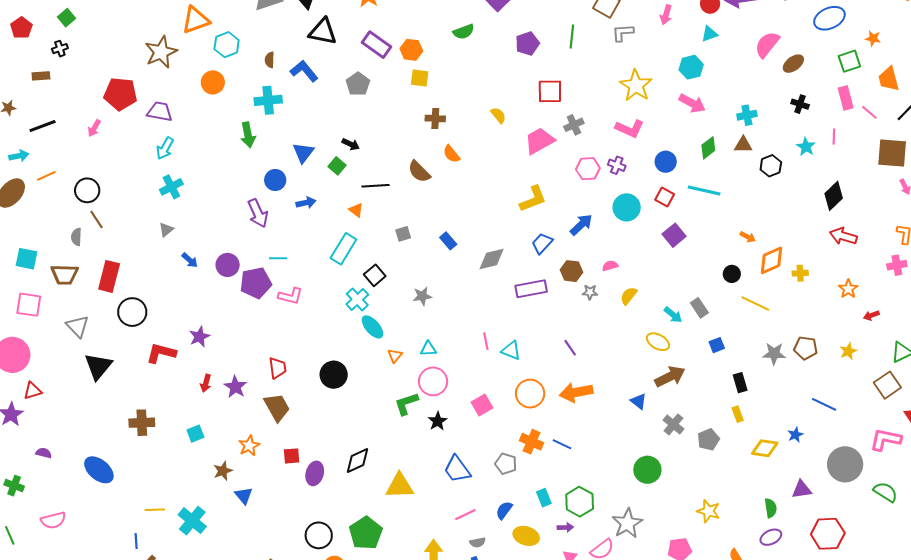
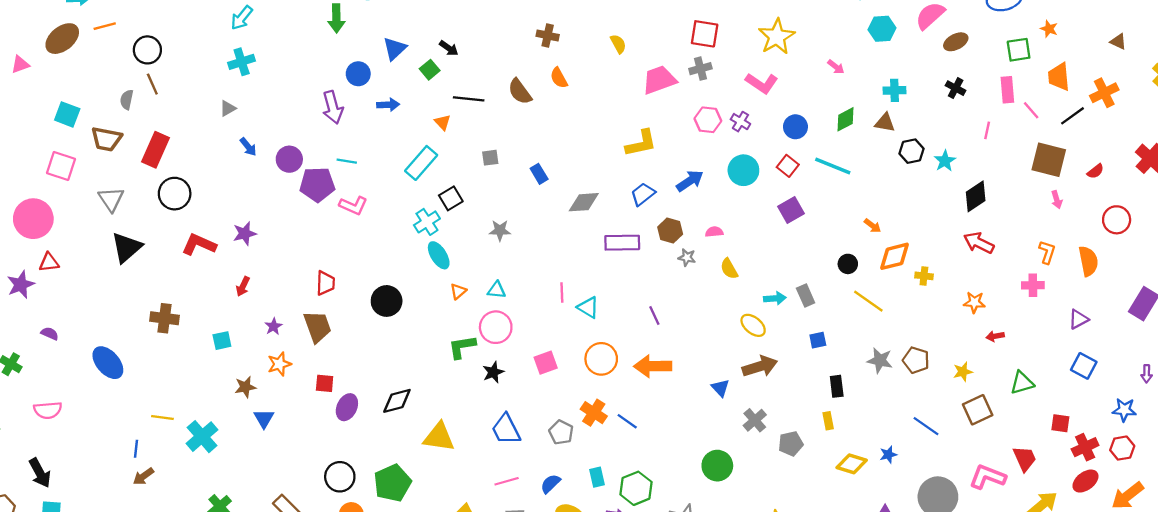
cyan hexagon: (691, 67) -> (882, 29), moved
red square: (550, 91) -> (705, 34), moved
pink arrow: (692, 103) -> (836, 67), size x0.6
cyan star: (806, 147) -> (945, 161), moved
orange star: (848, 289) -> (974, 302), turned 30
yellow semicircle: (629, 296) -> (729, 269), turned -78
cyan arrow: (673, 315) -> (775, 298), turned -54
brown square: (887, 385) -> (978, 410), moved
purple star: (235, 387) -> (273, 326), moved, size x0.7

